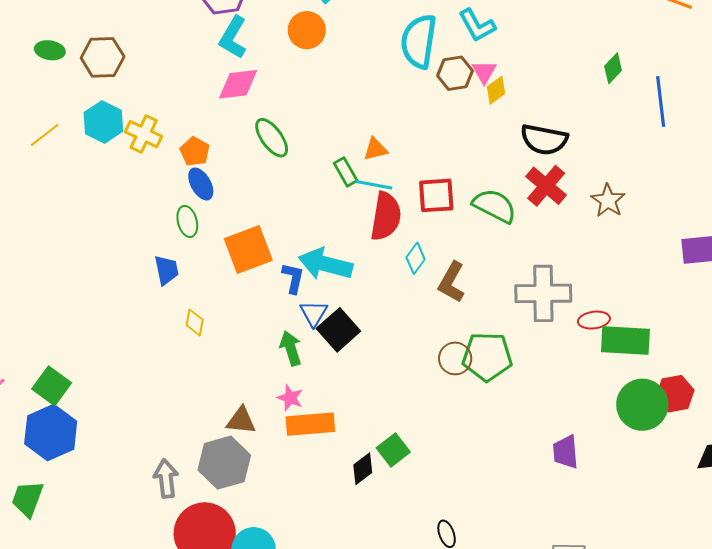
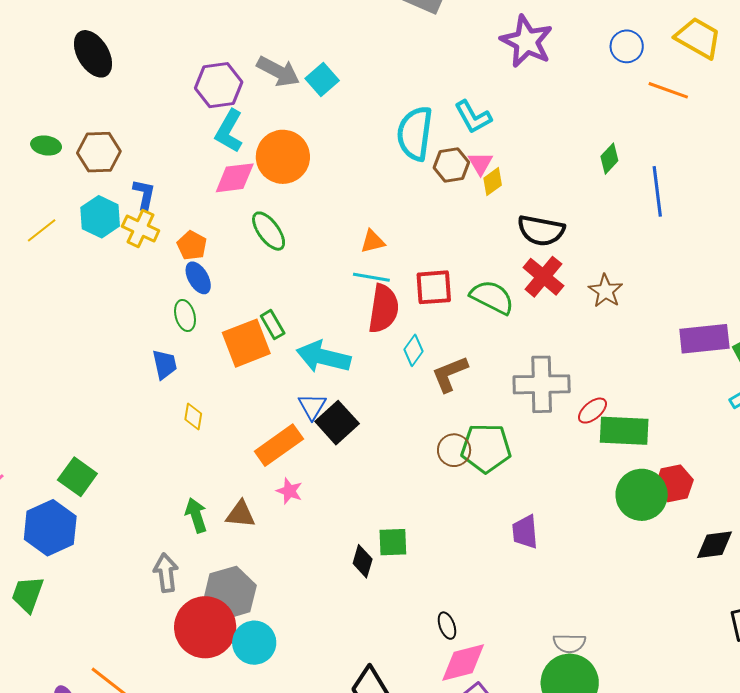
orange circle: (307, 30) -> (283, 157), moved, size x1.4
green rectangle: (346, 172) -> (273, 325), moved
blue L-shape: (293, 278) -> (144, 194), moved
brown L-shape: (452, 282) -> (450, 374), turned 39
red ellipse: (594, 320) -> (592, 411), turned -32
green arrow: (291, 348) -> (196, 515), moved
green square: (52, 386) -> (77, 477), moved
orange rectangle: (310, 424) -> (279, 445), moved, turned -30
green square: (393, 450) -> (393, 542), turned 36
purple trapezoid: (566, 452) -> (525, 532), moved
gray hexagon: (224, 463) -> (230, 593), moved
black diamond: (363, 469) -> (363, 561), turned -36

